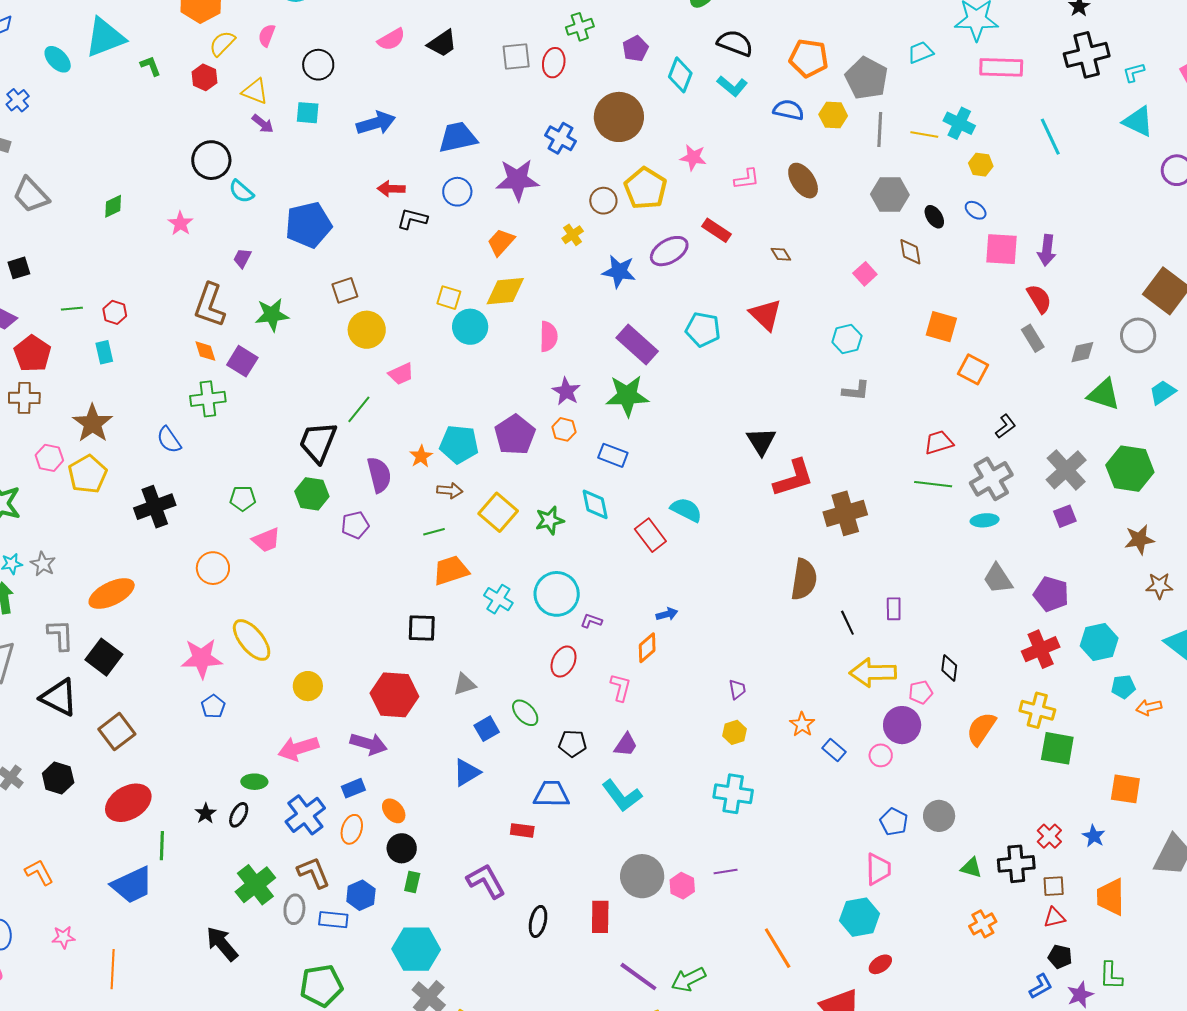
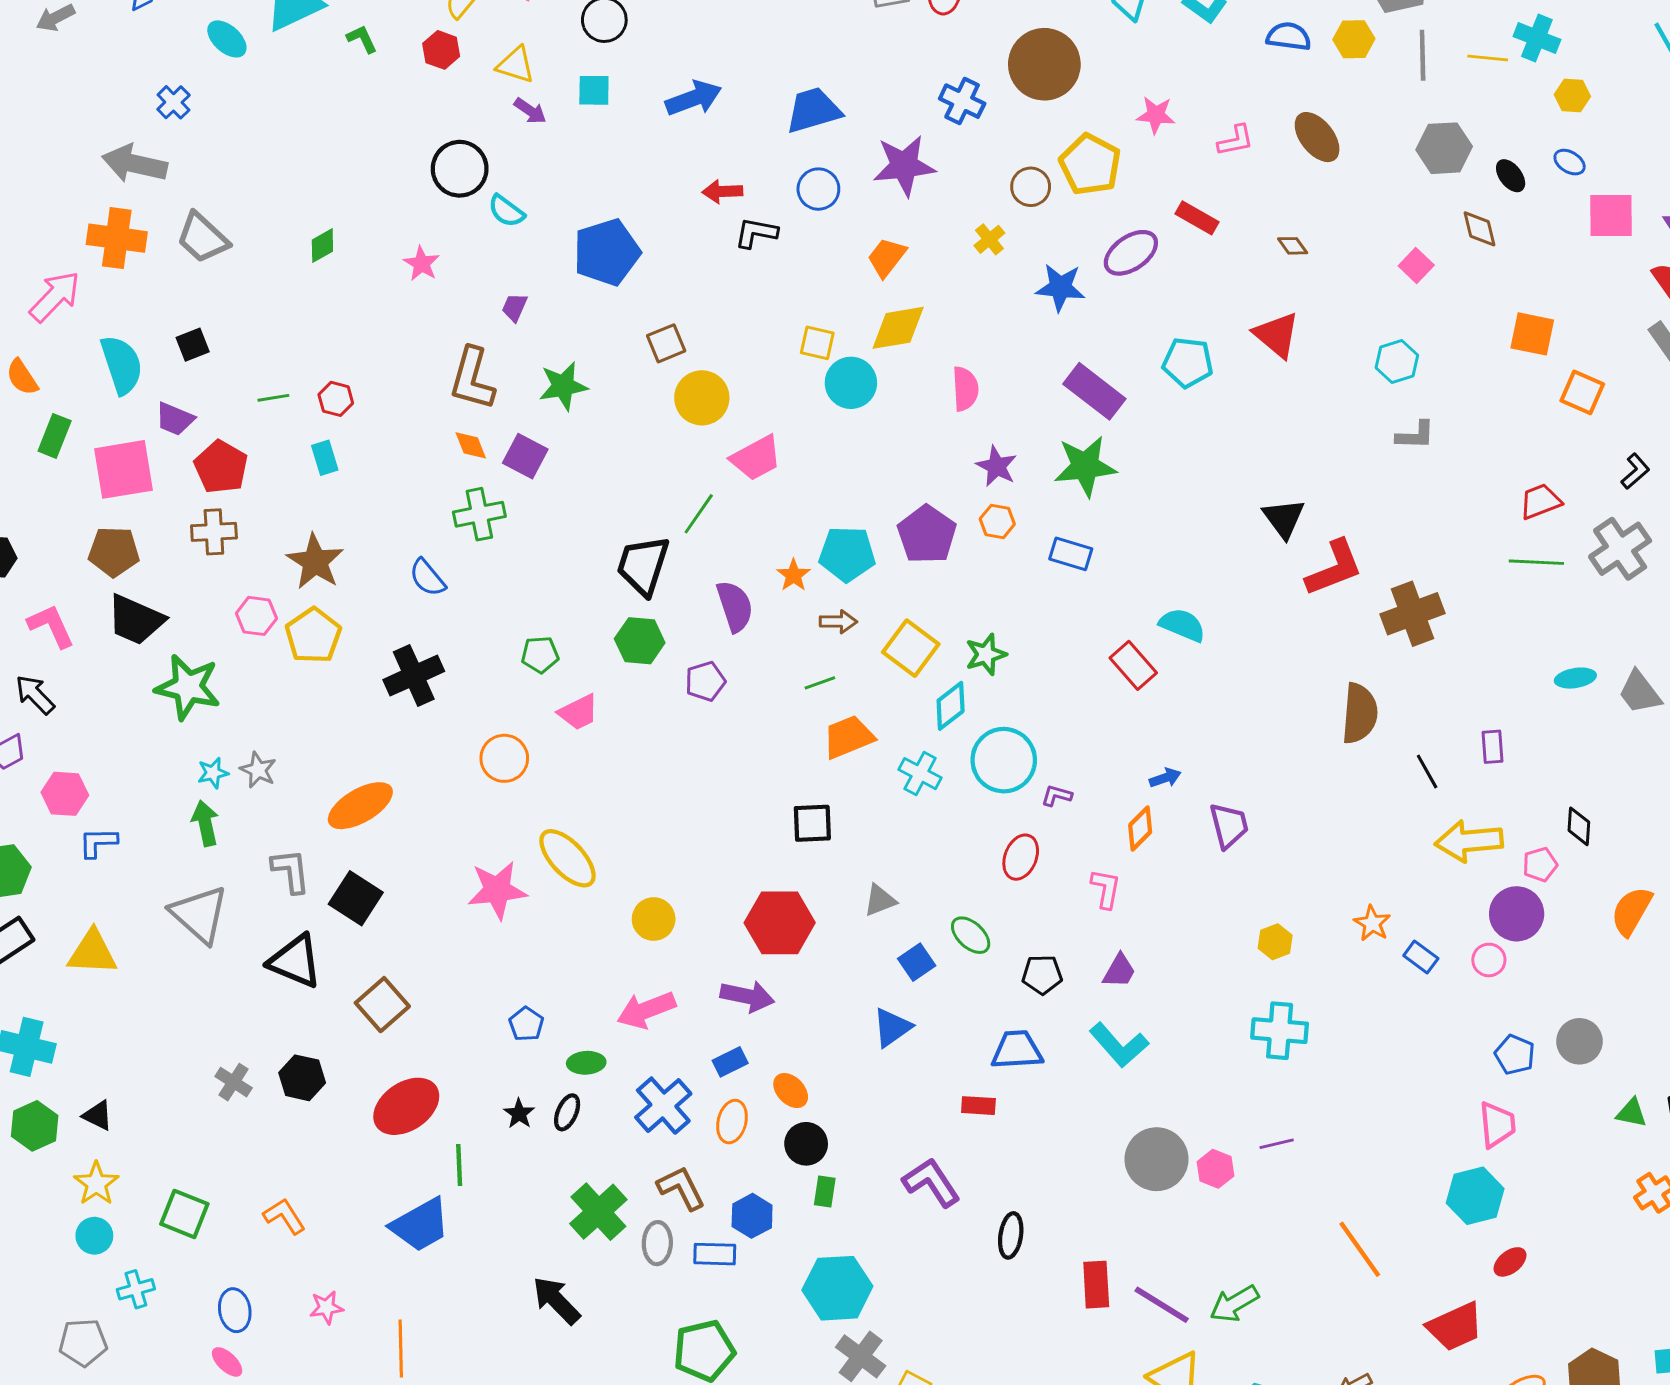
pink trapezoid: (401, 374) -> (756, 458), size x1.4
cyan diamond: (595, 504) -> (951, 706), moved, turned 68
cyan ellipse: (985, 520) -> (1575, 678), moved
purple trapezoid: (737, 689) -> (1229, 826), moved, size x1.6
blue pentagon: (213, 706) -> (526, 1024), moved
red rectangle: (600, 917) -> (1096, 1285), moved

